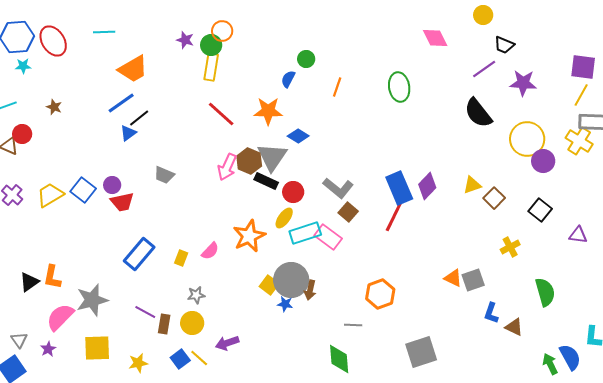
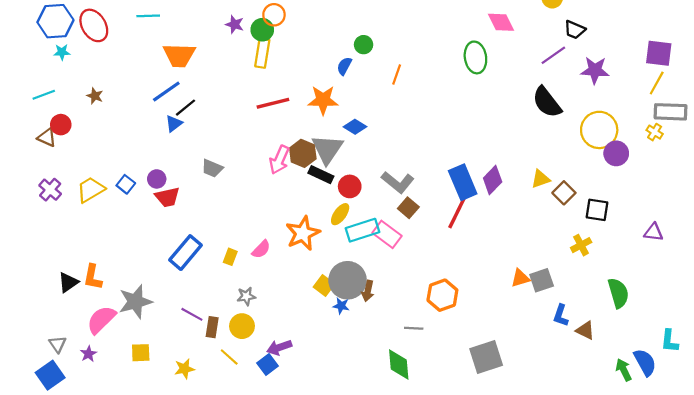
orange trapezoid: (133, 69) -> (179, 55), turned 32
green ellipse: (399, 87) -> (475, 57), moved
red line: (221, 114) -> (273, 103), turned -56
yellow cross: (579, 141) -> (655, 132), size x0.6
blue square: (83, 190) -> (126, 184), size x0.7
black square: (540, 210) -> (597, 210), moved, turned -30
orange triangle: (453, 278) -> (520, 278), turned -42
yellow square: (97, 348) -> (141, 353), size x0.7
yellow line: (199, 358) -> (229, 357), moved
blue square: (180, 359) -> (268, 364), moved

